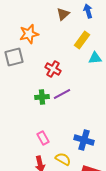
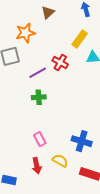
brown triangle: (63, 14) -> (48, 12), moved
red cross: (53, 69) -> (60, 63), moved
purple line: (62, 94) -> (38, 73), moved

